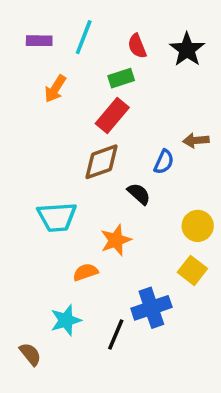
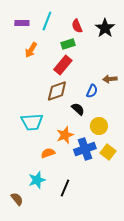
yellow circle: (198, 226) -> (99, 126), moved
blue cross: (151, 308) -> (85, 149), moved

